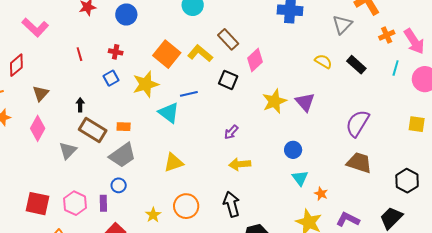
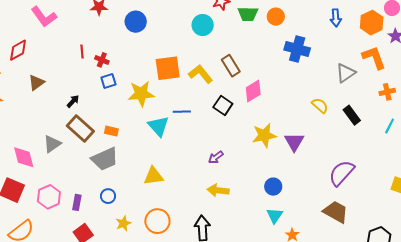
red cross: (116, 52) -> (102, 60), moved
orange square: (167, 54) -> (168, 68), turned 32
black arrow: (80, 105) -> (73, 101), turned 32
pink diamond: (38, 128) -> (24, 157), moved, turned -55
blue circle: (119, 185) -> (108, 196), moved

